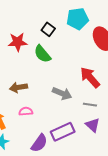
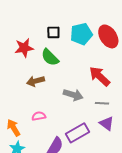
cyan pentagon: (78, 19) -> (81, 34), moved
black square: (48, 29) -> (53, 32), turned -32
brown arrow: (18, 87) -> (35, 81), moved

